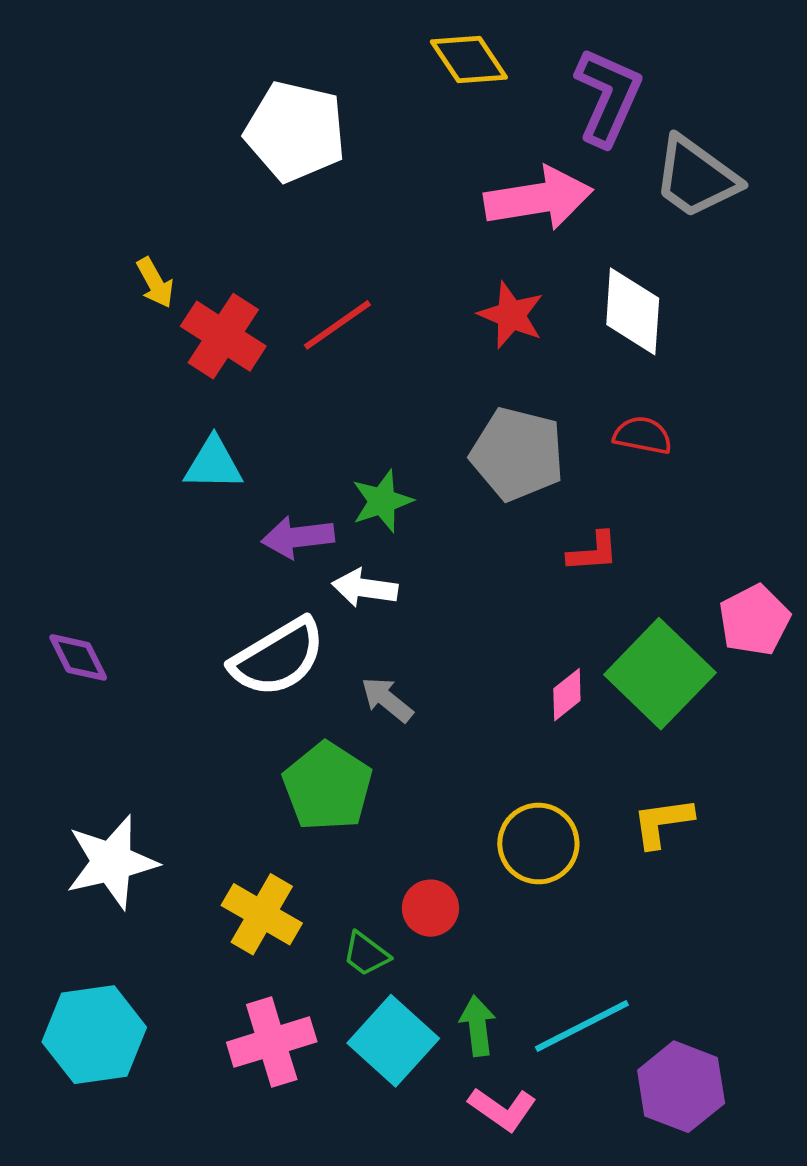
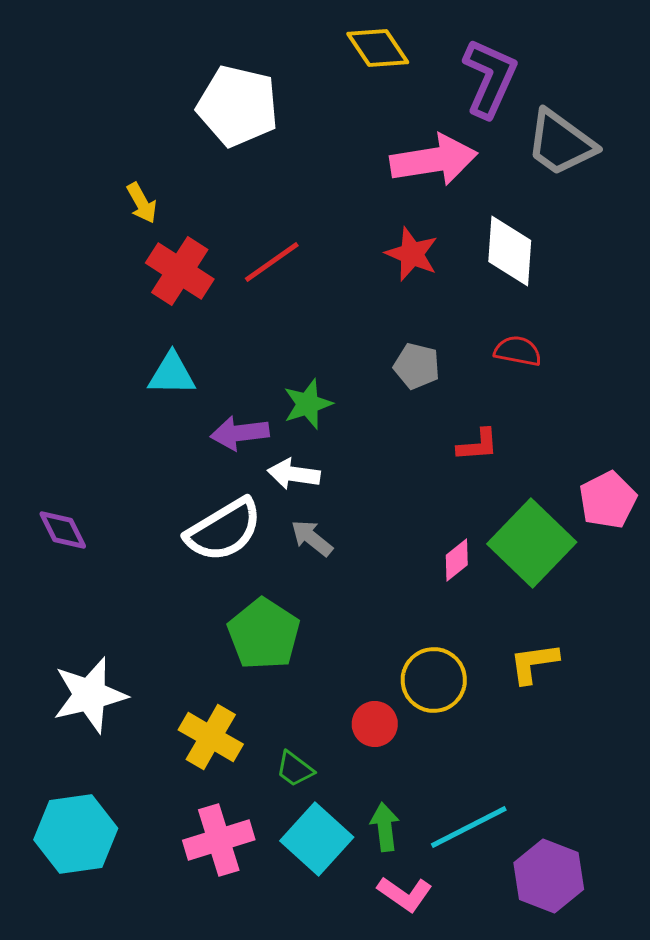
yellow arrow: (155, 283) -> (142, 203), moved
gray pentagon: (517, 454) -> (417, 366), size x0.6
gray arrow: (387, 700) -> (312, 538), moved
red circle: (430, 908) -> (375, 724), moved

